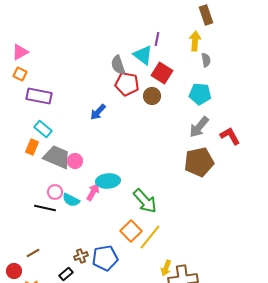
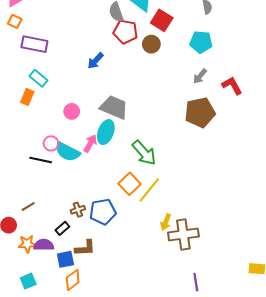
gray arrow: (199, 127) -> (200, 76), size x0.7
gray trapezoid: (57, 157) -> (114, 107), moved
cyan ellipse: (108, 181) -> (106, 132), turned -65
cyan semicircle: (71, 200) -> (68, 152), size x1.4

